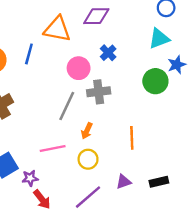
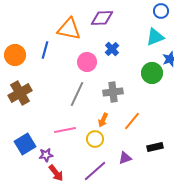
gray cross: (99, 92) -> (113, 92), moved
orange arrow: (87, 131) -> (103, 120), moved
orange line: (132, 138) -> (132, 121), turned 42
black rectangle: (159, 182) -> (155, 147), moved

